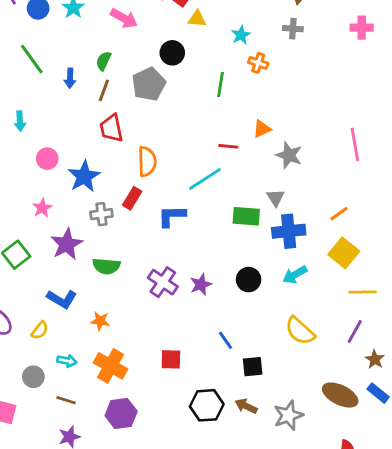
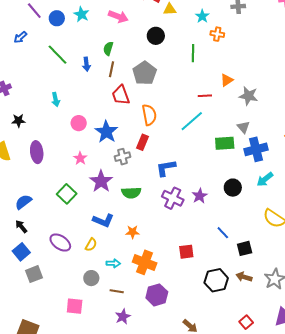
gray pentagon: (149, 84) -> (145, 73), moved
blue L-shape: (172, 216) -> (166, 168), moved

